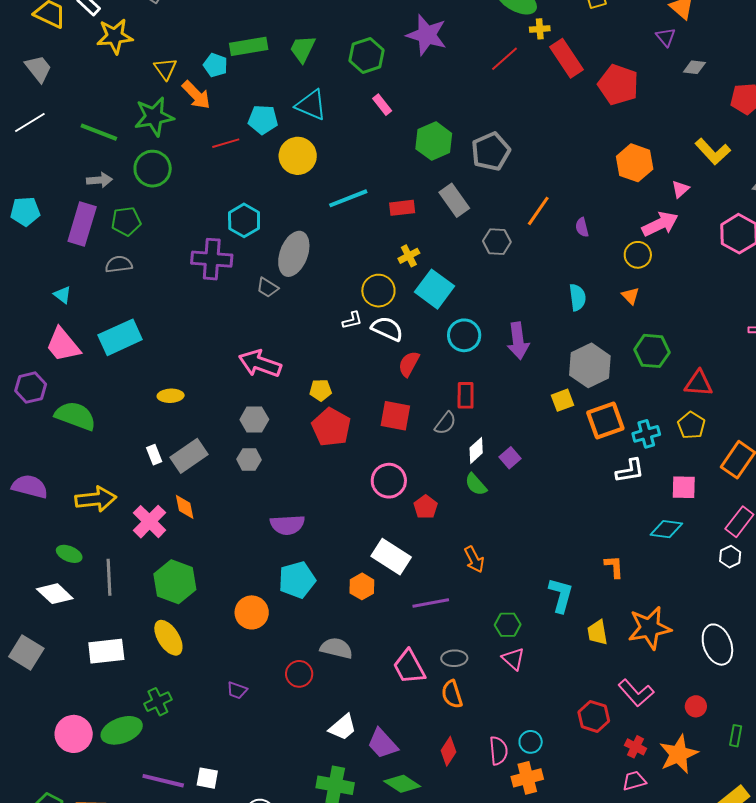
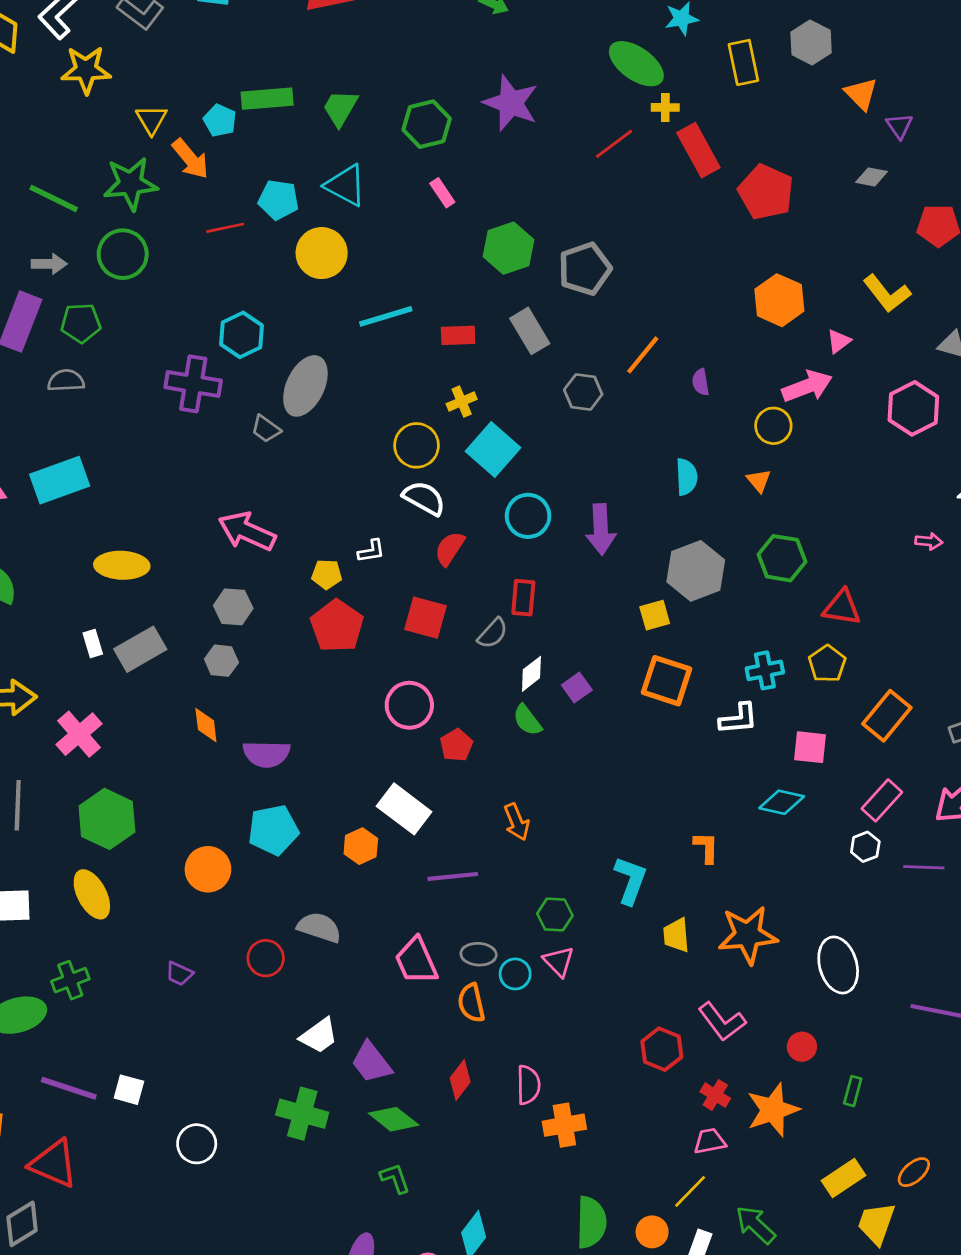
purple triangle: (666, 37) -> (899, 126), moved
white L-shape: (352, 320) -> (371, 551), moved
yellow ellipse: (171, 396) -> (122, 565), size x1.5
orange square: (605, 421) -> (667, 681), moved, turned 33
orange diamond: (185, 507) -> (206, 725), moved
cyan circle: (531, 742) -> (515, 974), moved

